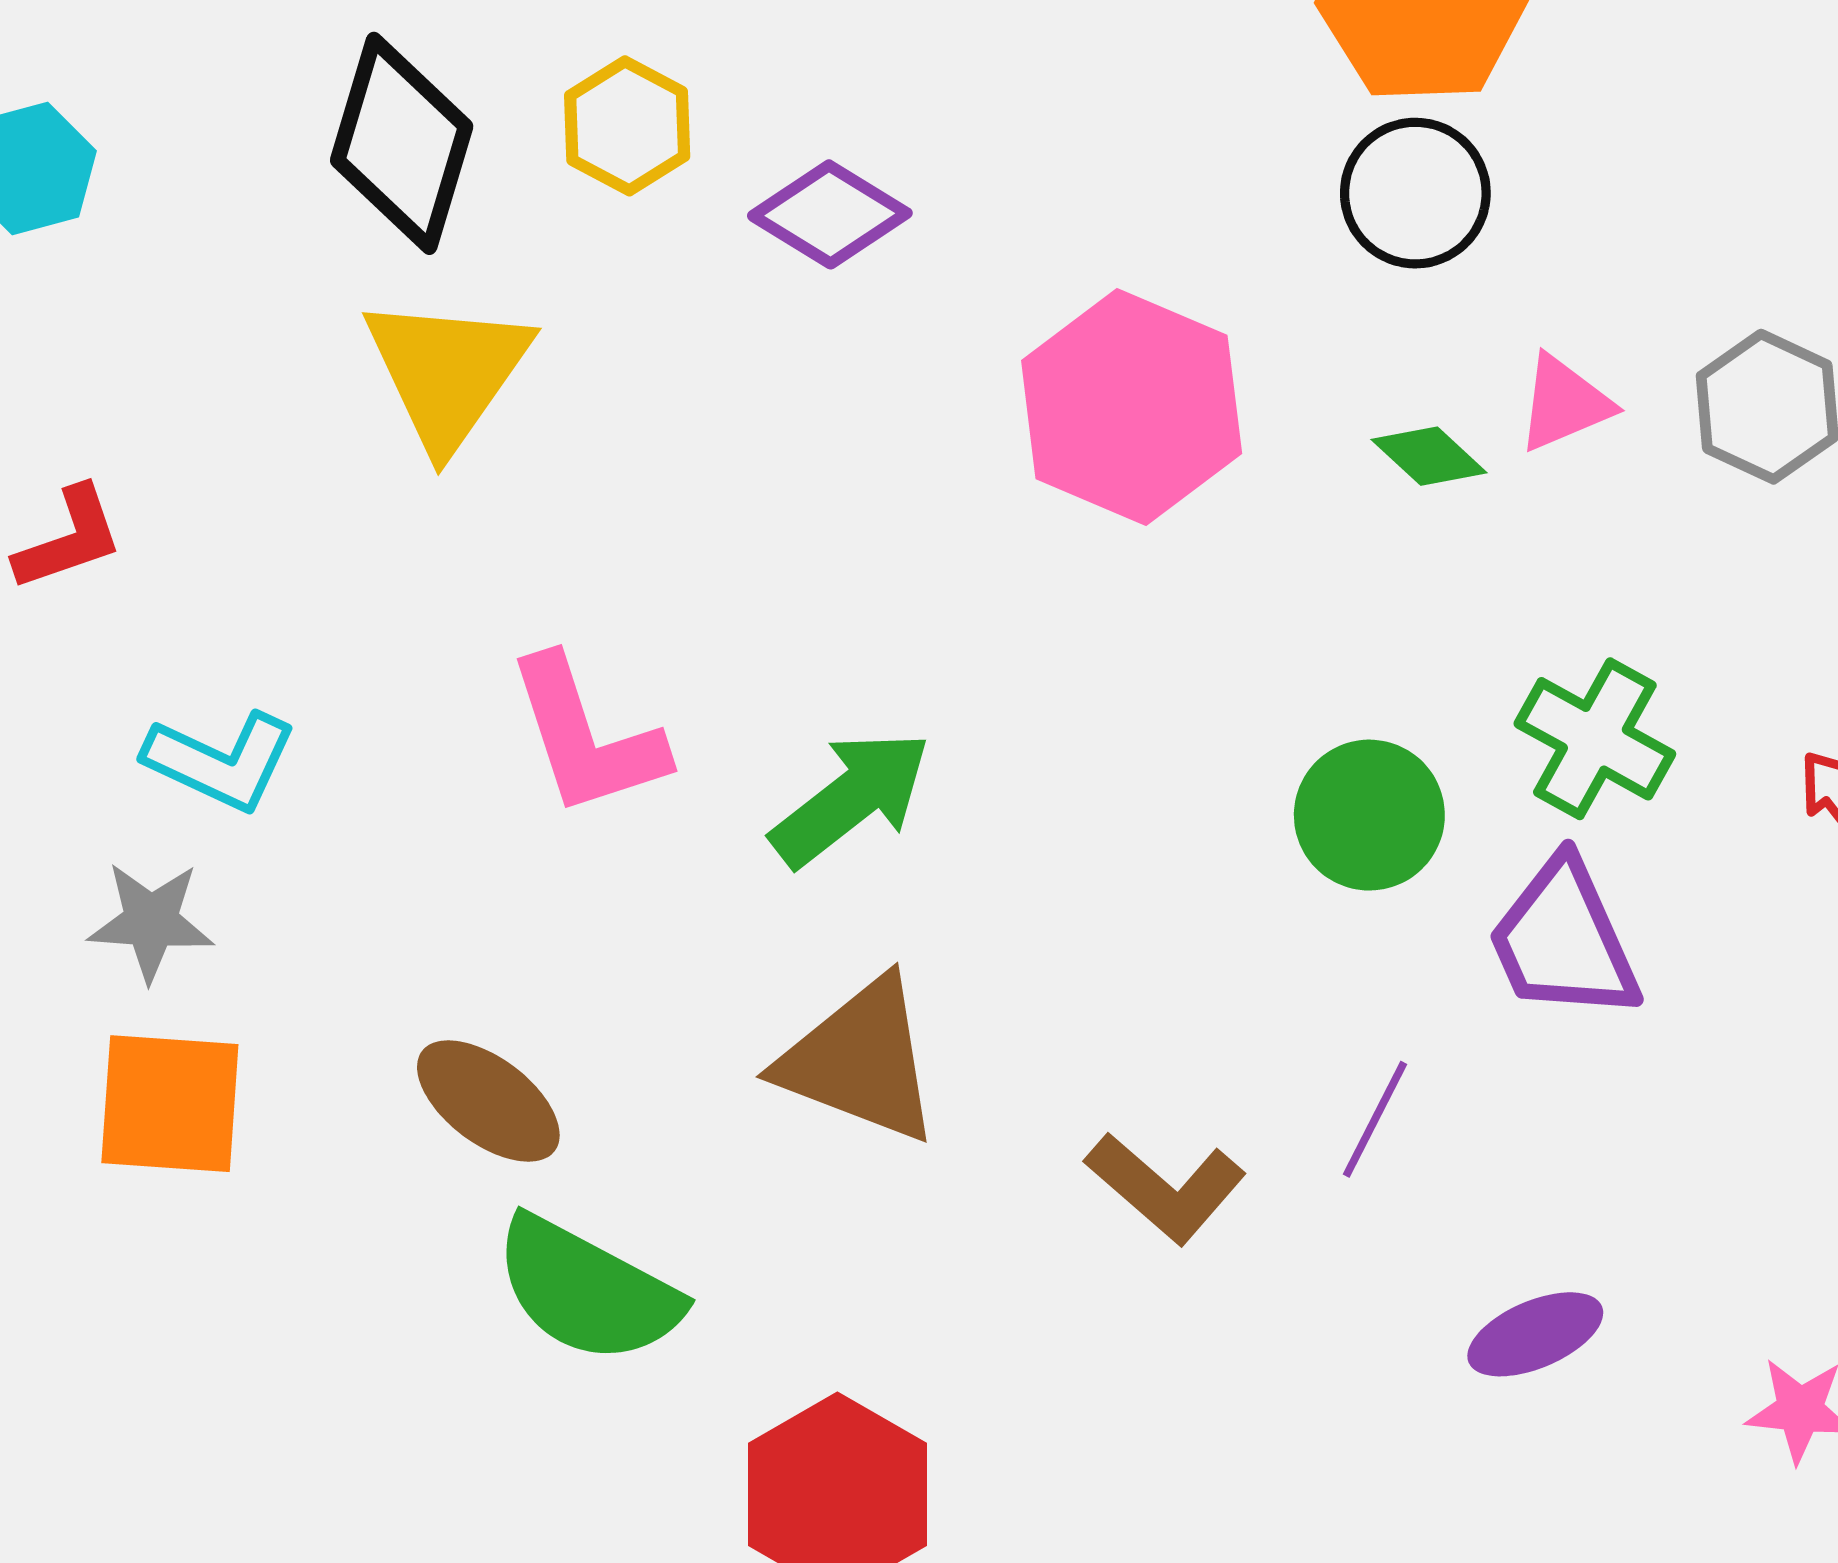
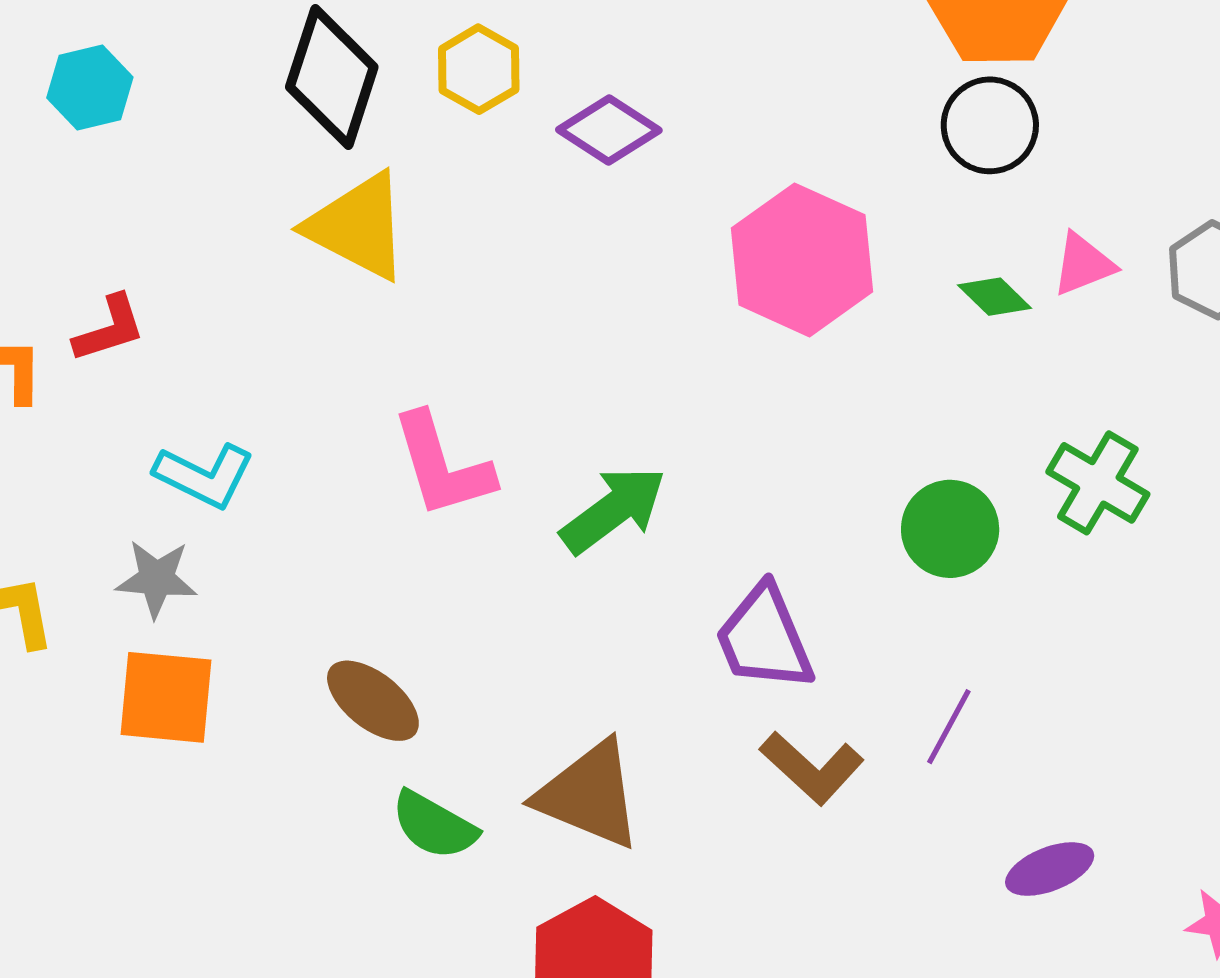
yellow triangle: (447, 372) -> (358, 226), turned -39
purple trapezoid: (1563, 940) -> (764, 638), moved
brown triangle: (860, 1060) -> (589, 795), moved
green semicircle: (587, 1290) -> (434, 825), size x0.7

